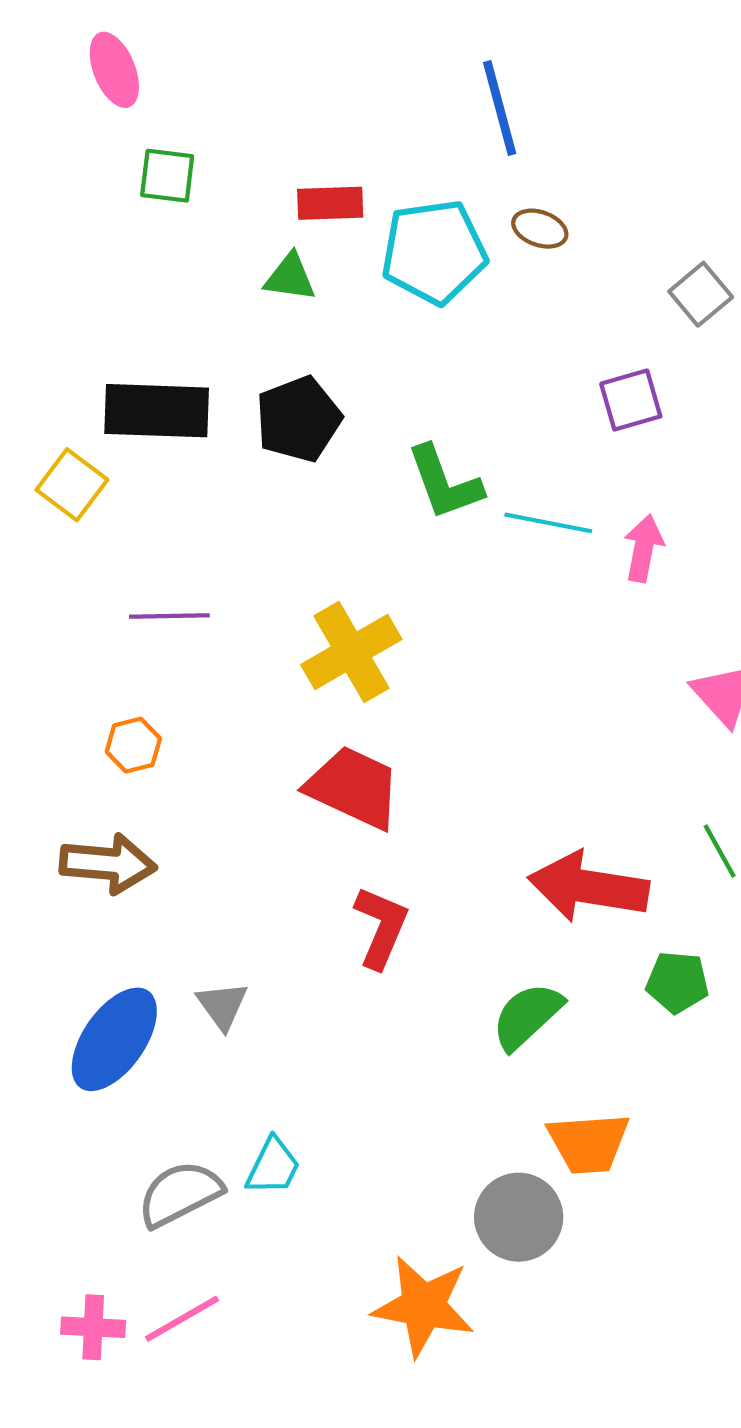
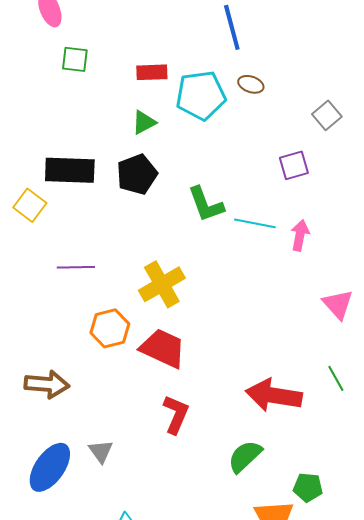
green triangle: (290, 277) -> (144, 122), moved, turned -36
orange hexagon: (133, 745) -> (110, 328), moved, size x1.5
green pentagon: (677, 982) -> (308, 487), moved

